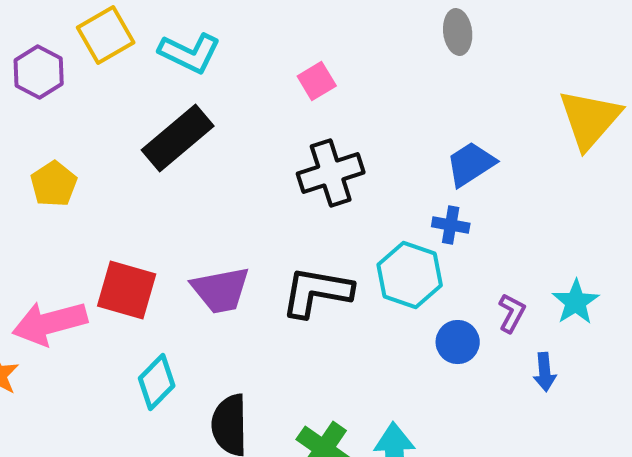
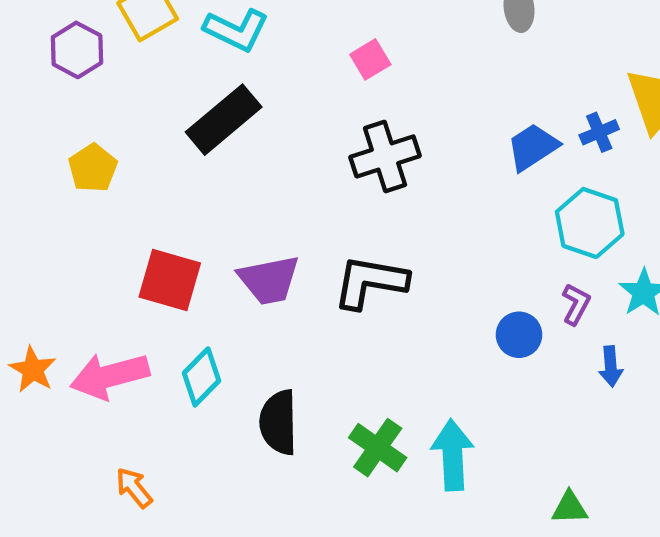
blue cross: (451, 225) -> (599, 132), moved, turned -33
cyan hexagon: (410, 275) -> (590, 223), moved
pink arrow: (50, 323) -> (110, 376), moved

